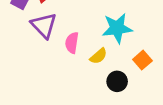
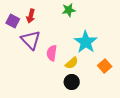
cyan star: (117, 28) -> (86, 42), turned -30
black circle: (117, 81) -> (72, 82), moved

